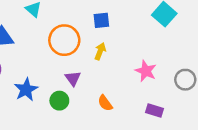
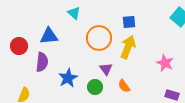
yellow arrow: (100, 51) -> (128, 47), size x1.6
orange semicircle: (105, 103) -> (124, 86), moved

